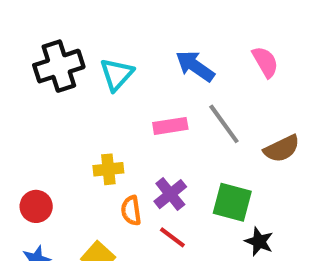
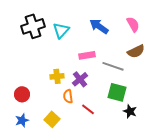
gray line: (224, 124) -> (113, 66), moved, turned -35
brown semicircle: (282, 149) -> (136, 51), moved
purple cross: (170, 194) -> (80, 79), moved

